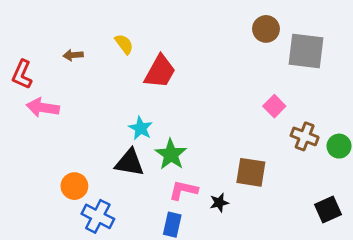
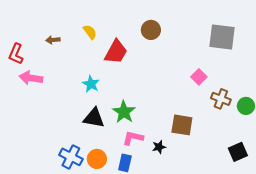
brown circle: (266, 29) -> (151, 30), moved
cyan star: (141, 128) -> (91, 84), moved
orange circle: (74, 186) -> (97, 159), moved

